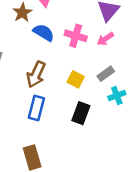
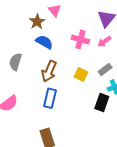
blue semicircle: (44, 33) -> (44, 42), moved
black rectangle: (81, 113) -> (102, 102), moved

